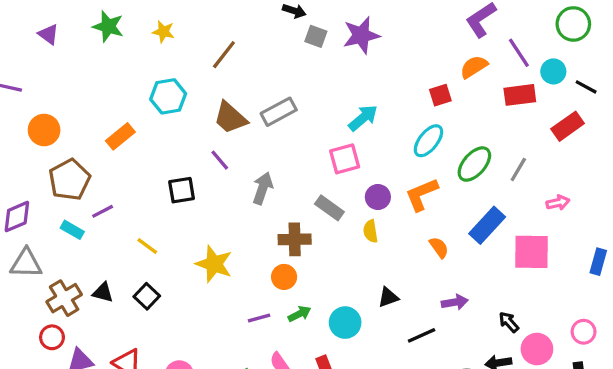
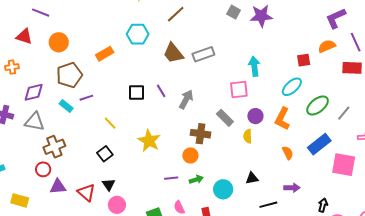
cyan arrow: (363, 118) -> (254, 66), turned -66
purple line: (220, 160) -> (161, 91), moved
orange L-shape: (422, 194) -> (282, 119), turned -50
black triangle: (103, 292) -> (109, 185), moved, turned 32
black arrow: (509, 322) -> (323, 205), turned 48

